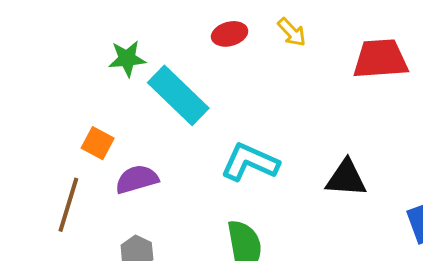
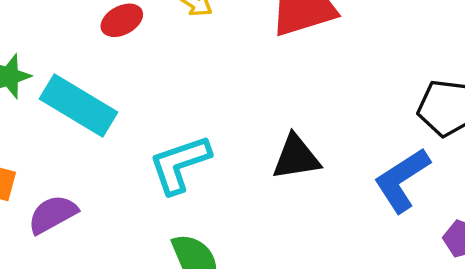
cyan L-shape: (250, 162) -> (180, 164), turned -30

